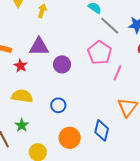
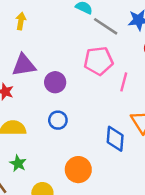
pink pentagon: (100, 53) -> (98, 61), turned -30
blue circle: (58, 105) -> (58, 120), moved
blue diamond: (102, 130) -> (115, 139), moved

